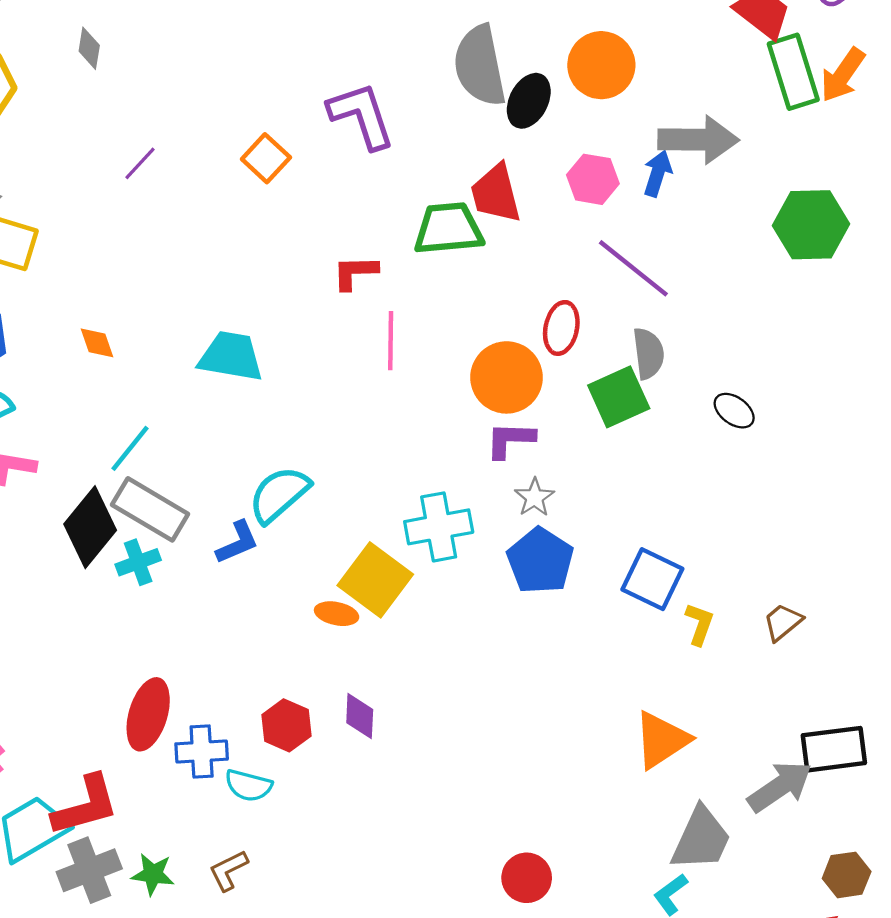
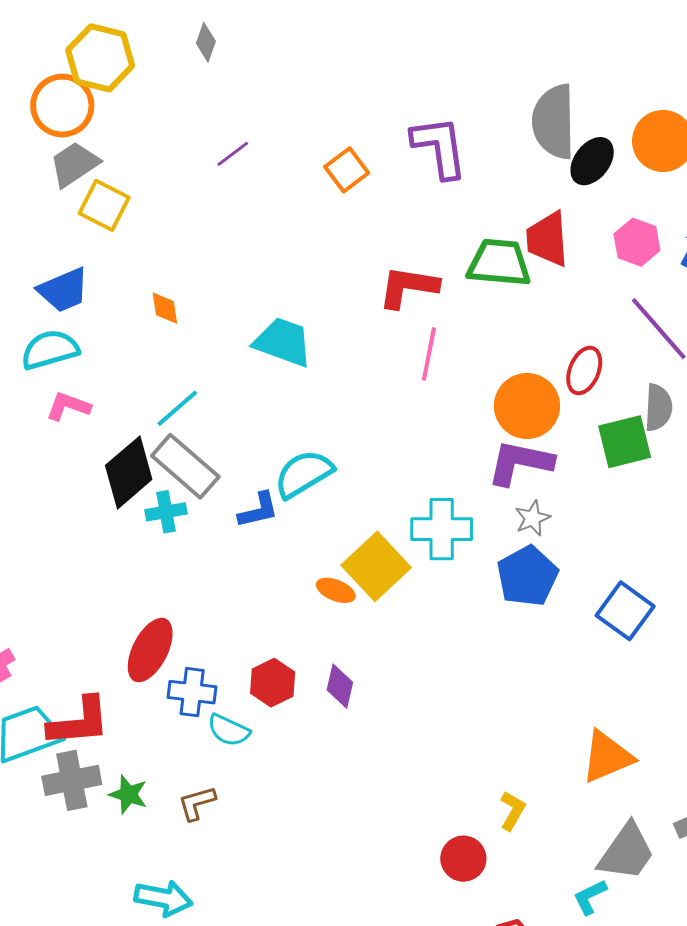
red L-shape: (355, 272) -> (408, 287), size x1.4
purple L-shape: (510, 440) -> (520, 463), size x1.4
yellow L-shape: (700, 624) -> (512, 811), moved

